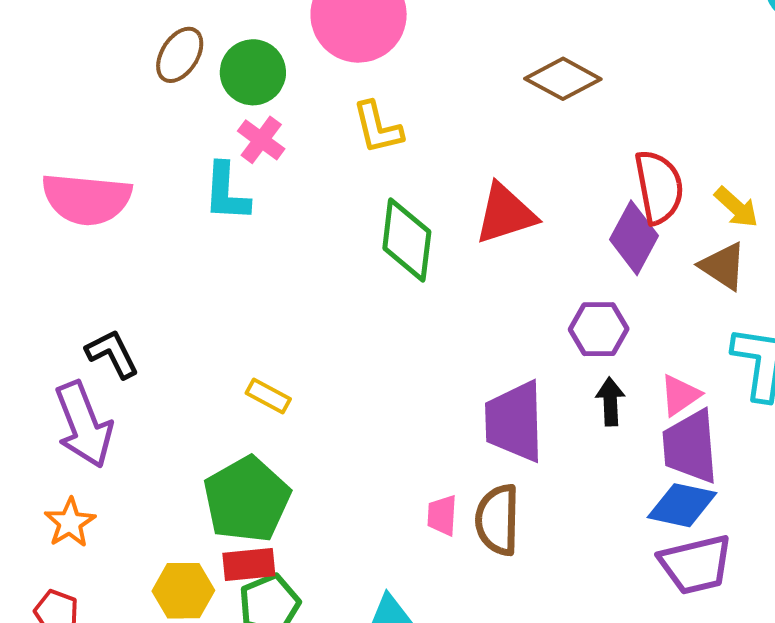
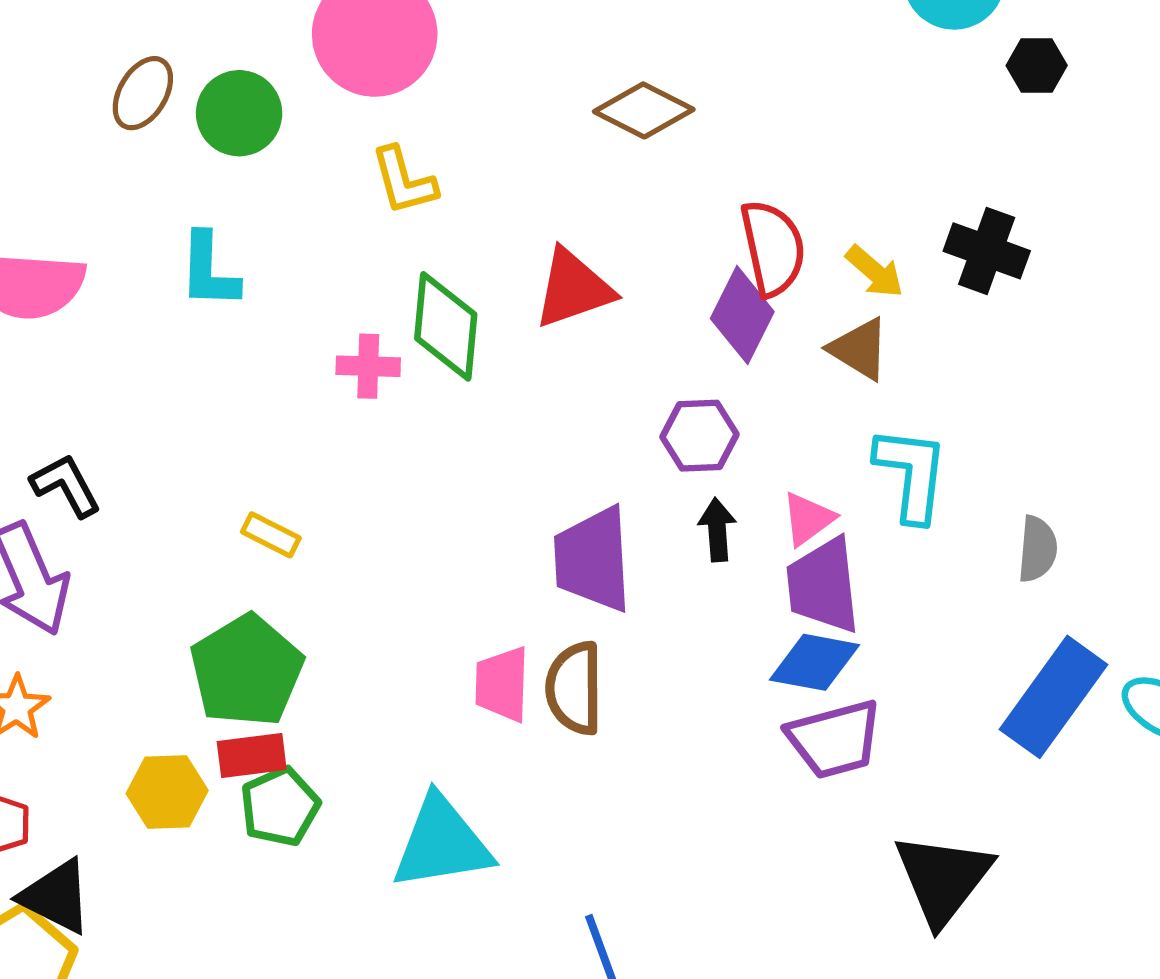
pink cross: (261, 140) -> (368, 366), moved, turned -33
pink trapezoid: (442, 515) -> (502, 684), size x1.4

